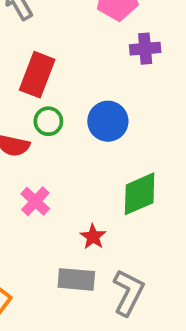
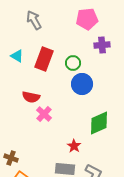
green circle: (48, 121) -> (73, 63), moved
pink cross: (35, 201) -> (44, 114), moved

